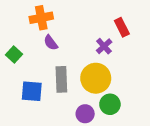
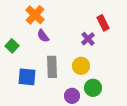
orange cross: (41, 18) -> (35, 15), turned -36
yellow circle: (96, 78) -> (81, 66), size x0.7

